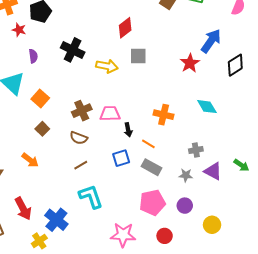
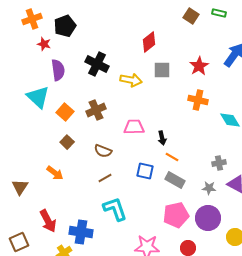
purple semicircle: (33, 56) -> (58, 70), size x1.5
red star: (190, 63) -> (199, 66), moved
brown cross: (82, 111) -> (96, 110), moved
orange cross: (164, 115) -> (198, 100), moved
black arrow: (128, 130) -> (162, 138), moved
blue square: (121, 158) -> (145, 171), turned 30
purple circle: (185, 206) -> (208, 218), size x1.6
blue cross: (56, 220) -> (81, 232), turned -30

